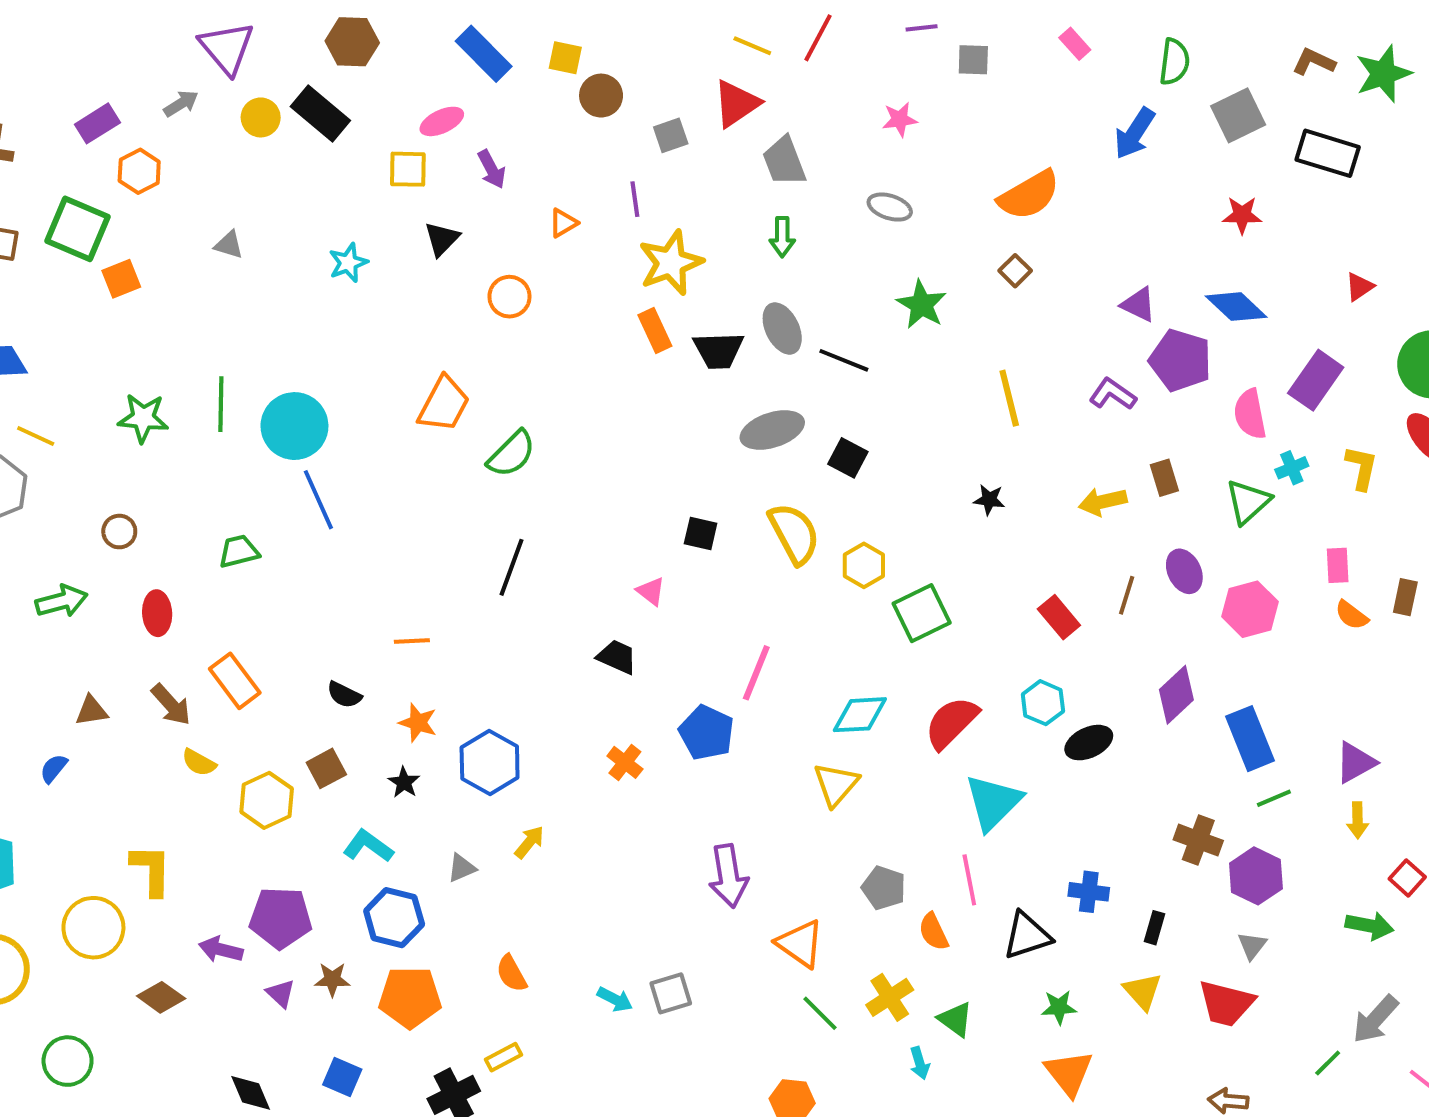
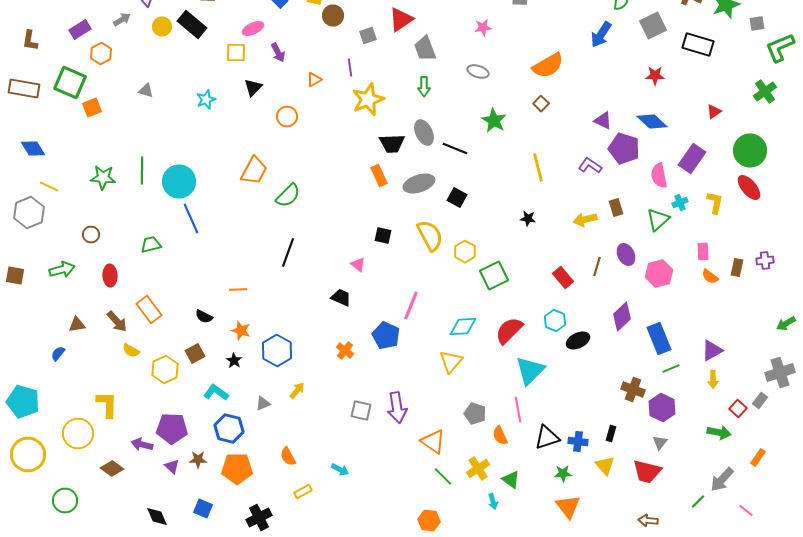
orange rectangle: (655, 330) -> (379, 176), moved
blue cross: (1089, 892) -> (578, 442), moved
gray square: (671, 993) -> (361, 410), moved, turned 30
yellow rectangle: (504, 1057) -> (303, 492), moved

